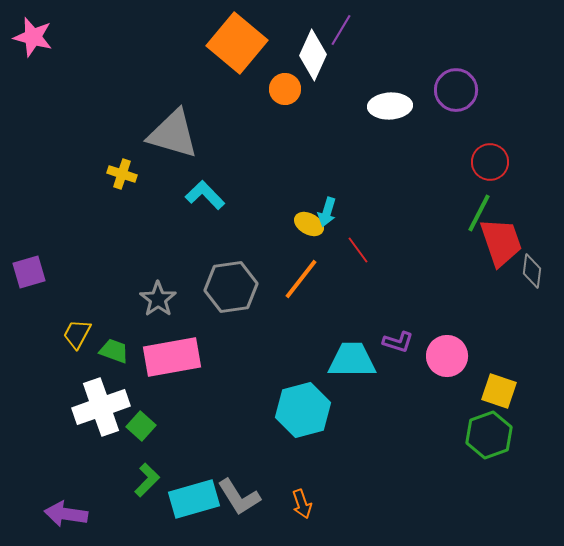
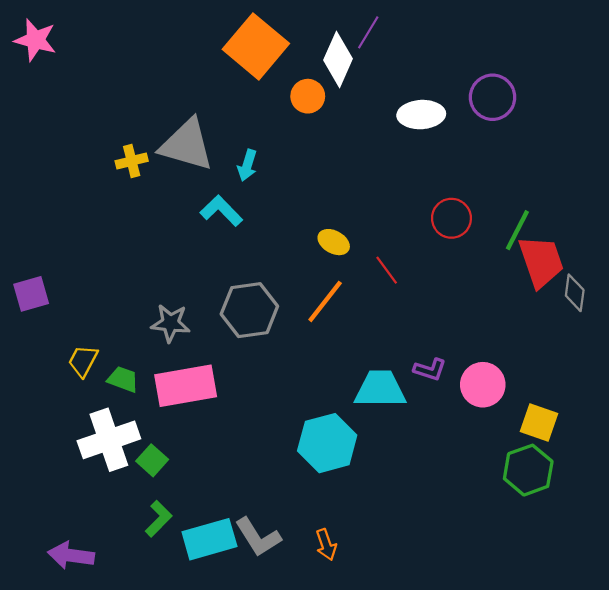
red circle: (490, 162) -> (451, 218), moved
yellow cross: (122, 174) -> (132, 161), moved, turned -32
cyan arrow: (327, 212) -> (247, 165), moved
gray star: (158, 299) -> (171, 323), turned -30

